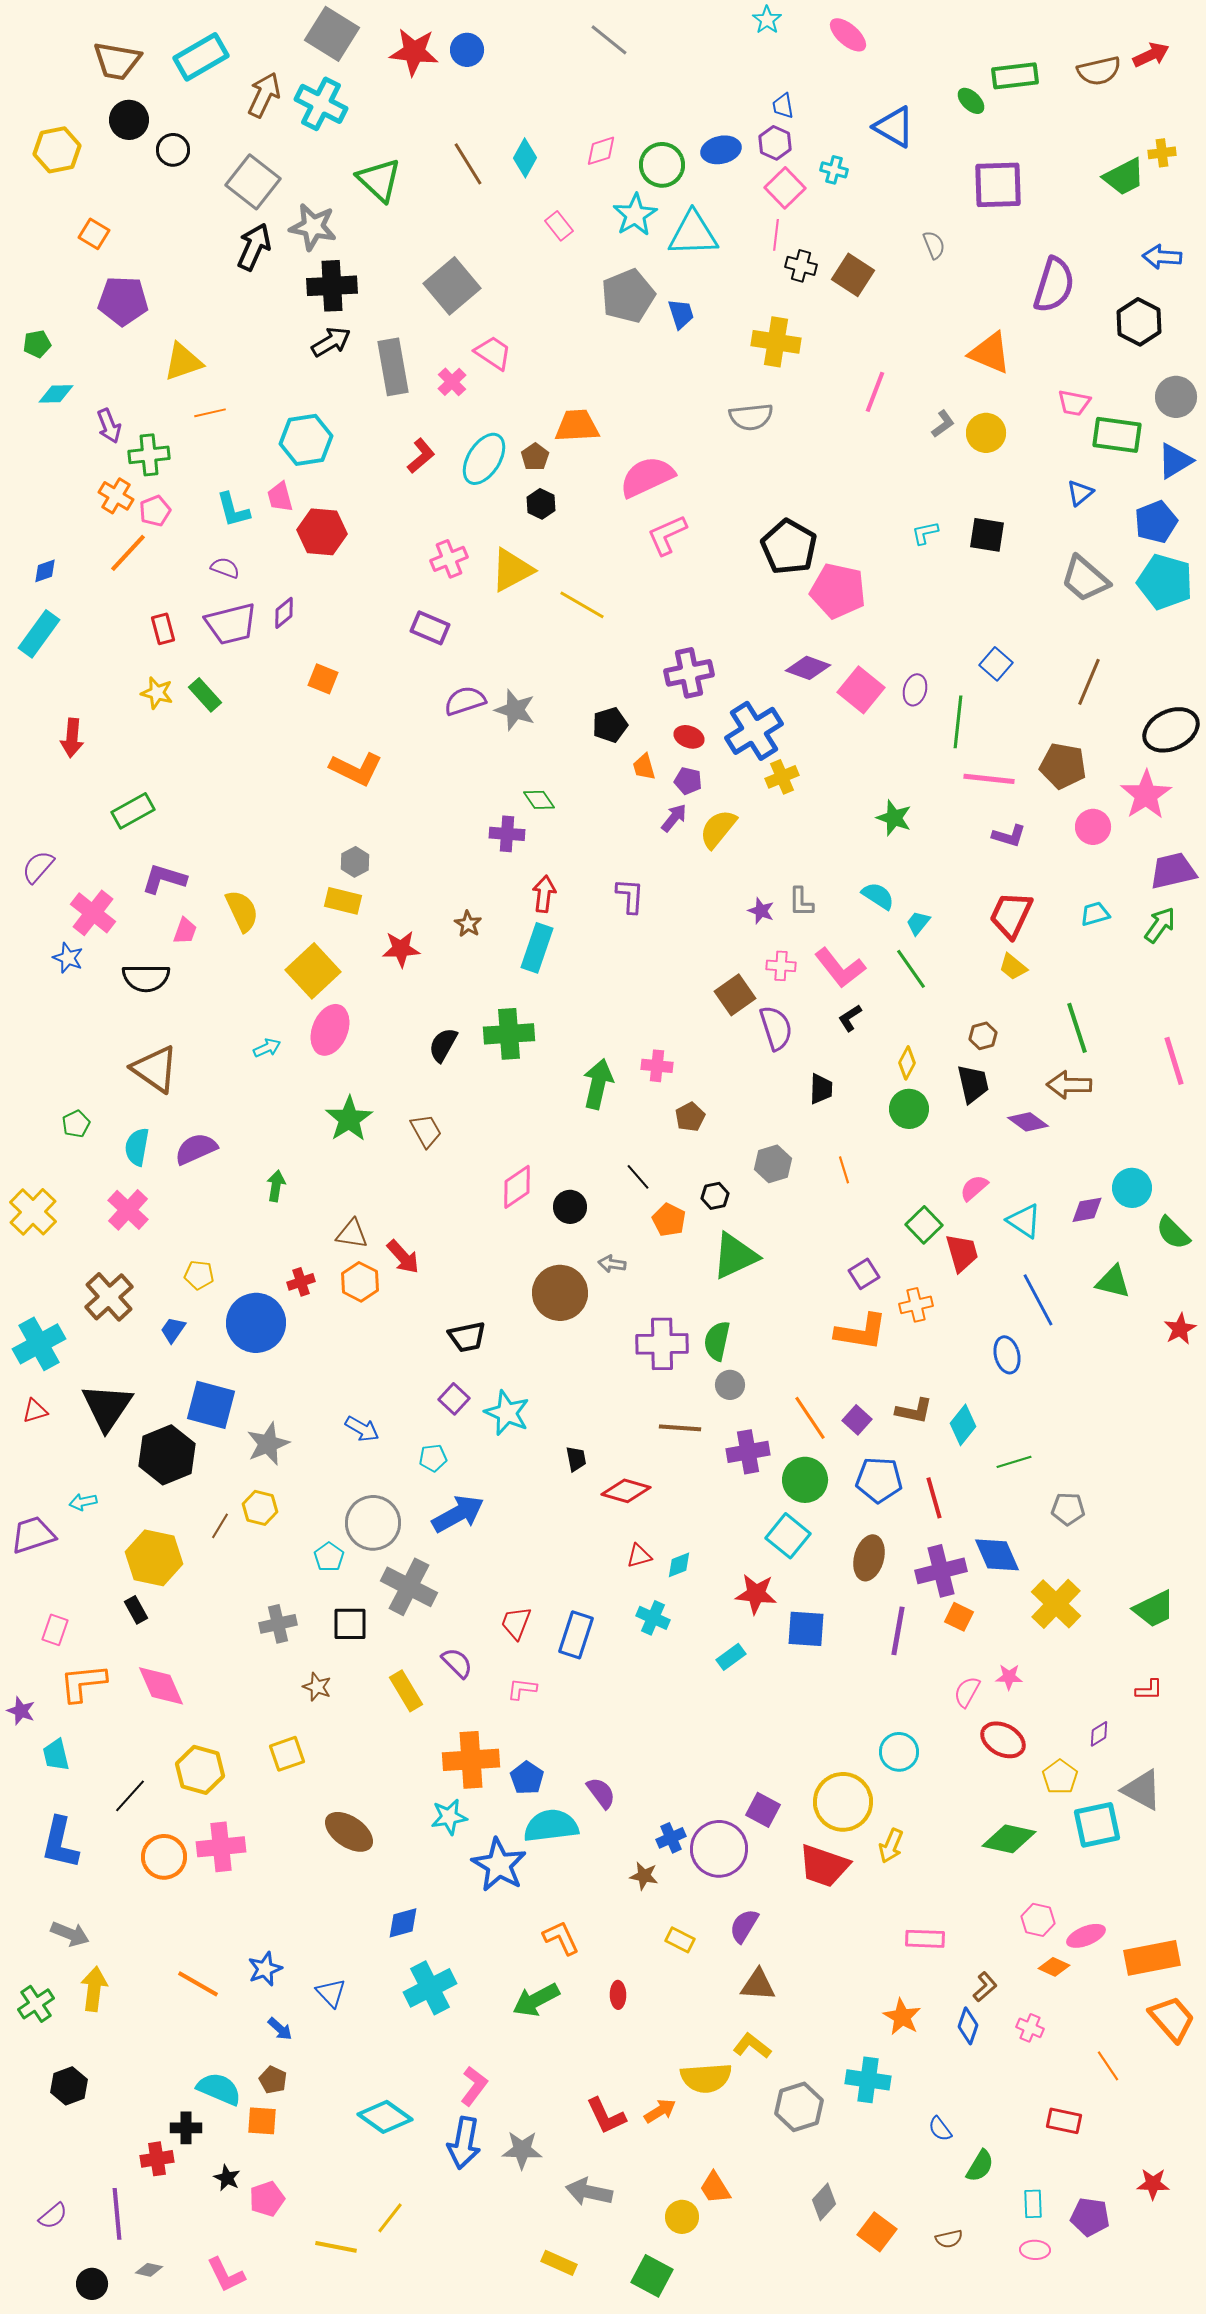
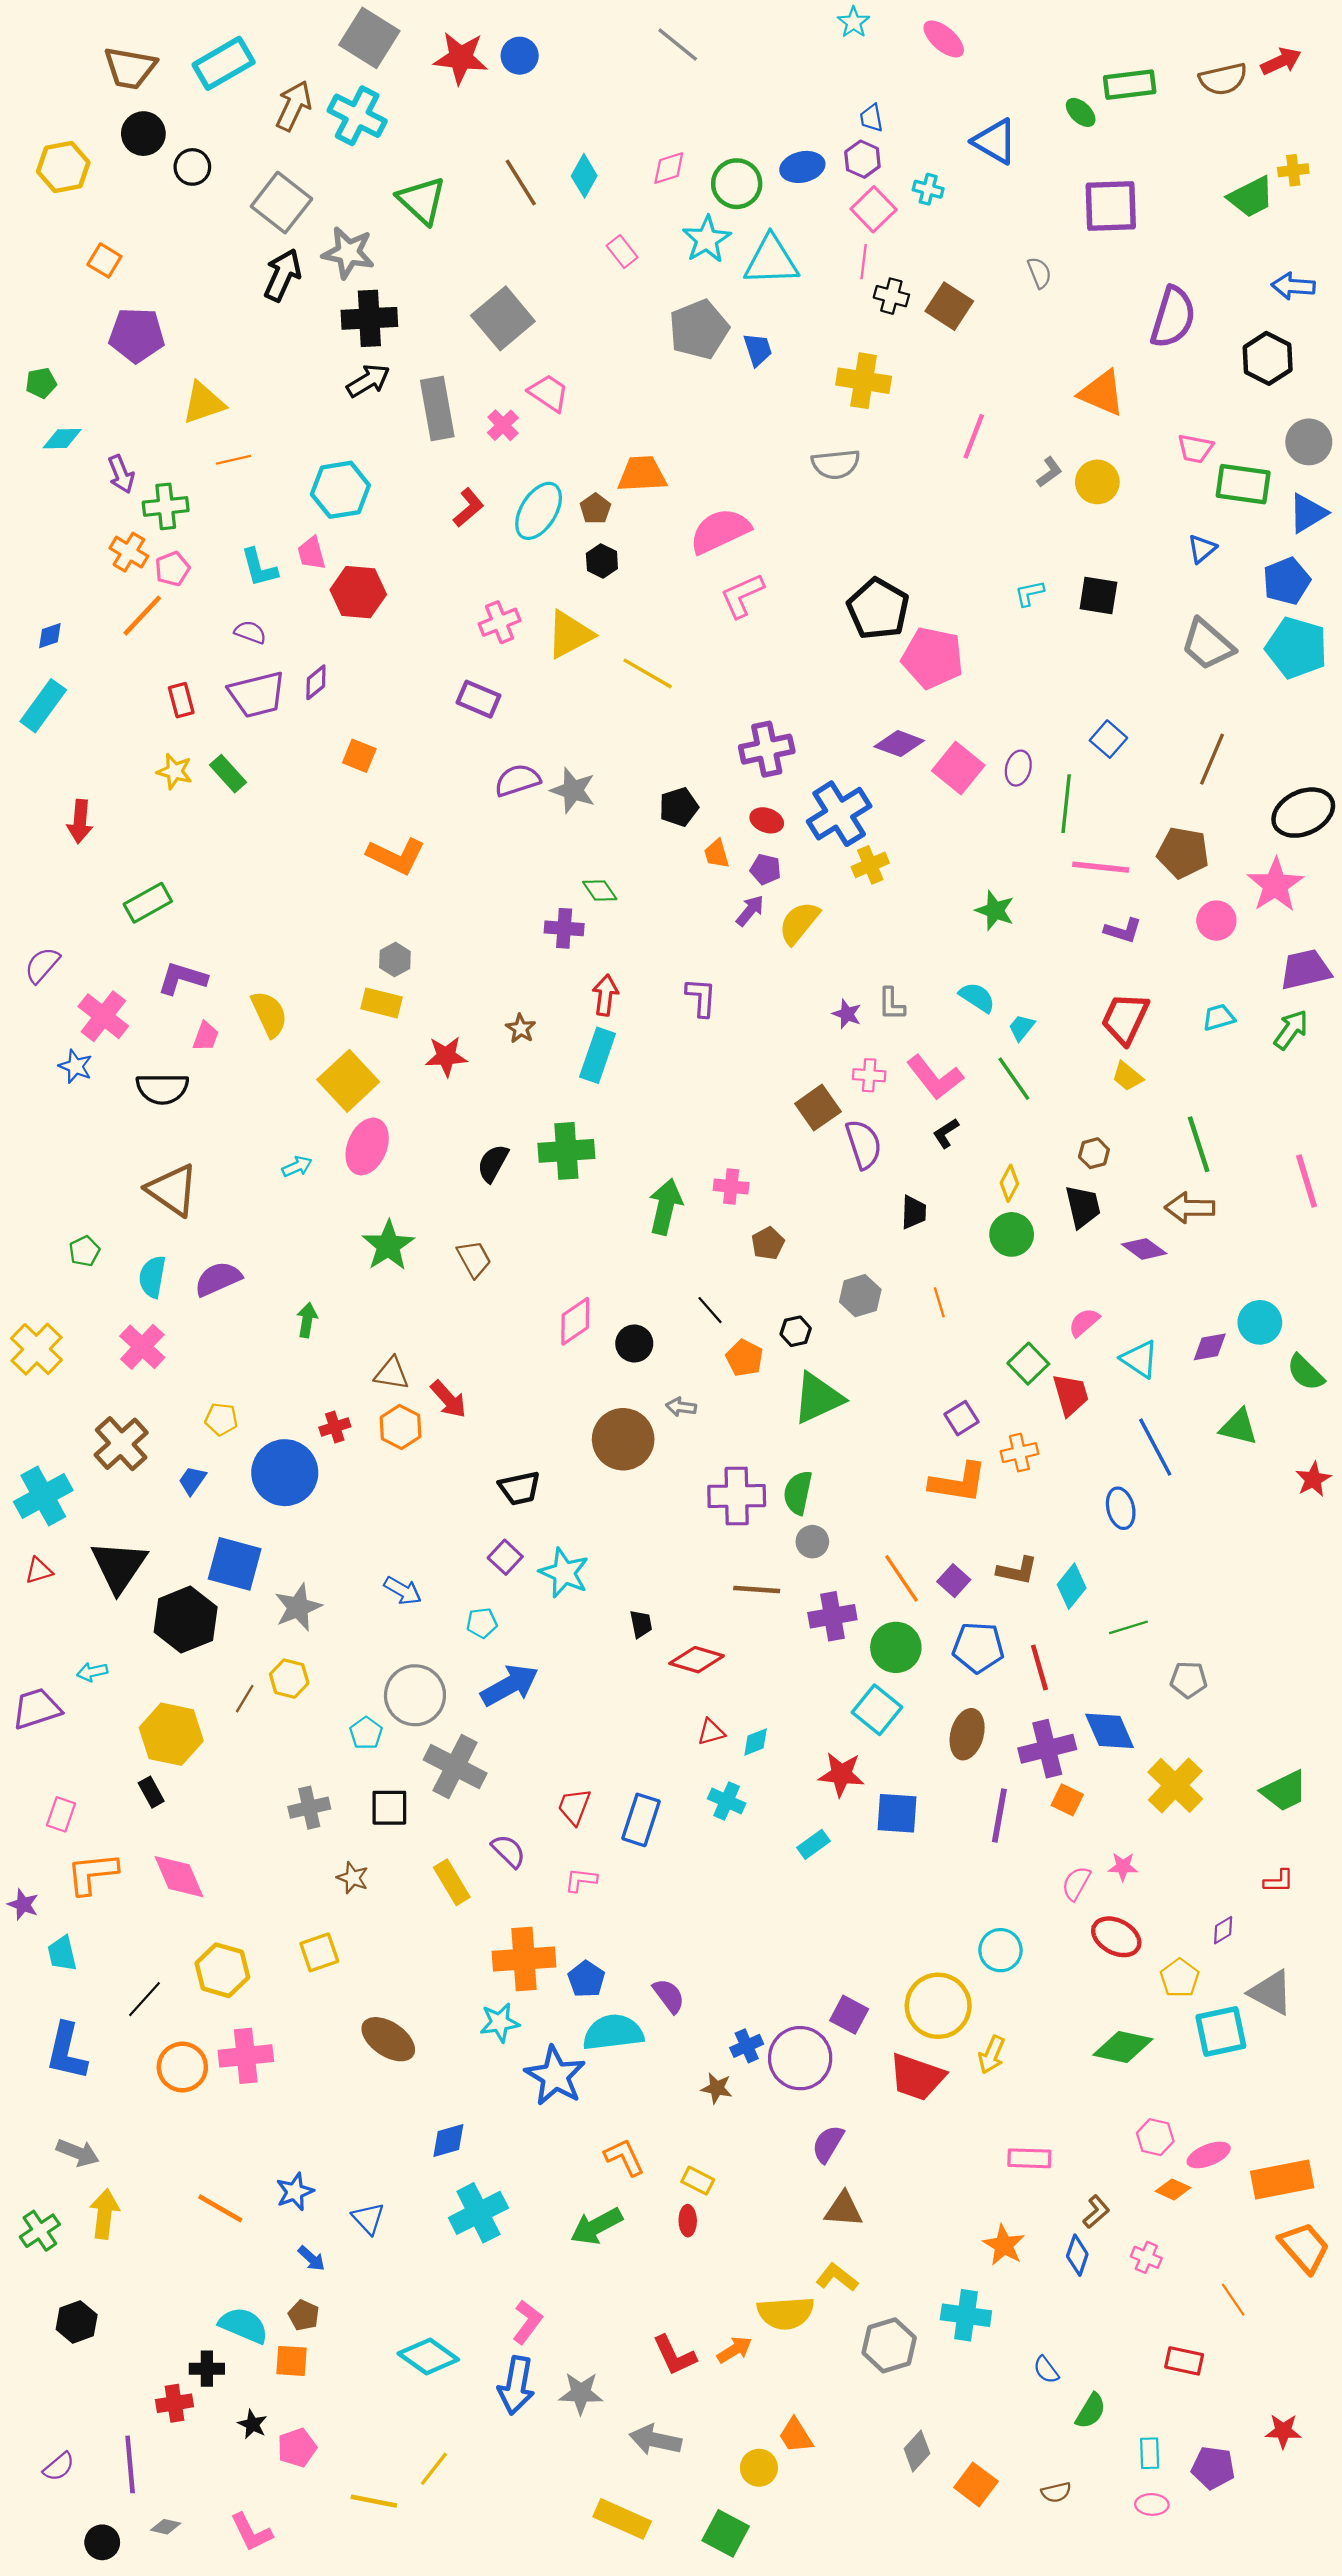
yellow rectangle: (680, 1940) -> (698, 2181), moved
yellow rectangle: (559, 2263) -> (622, 2519), size x1.4

